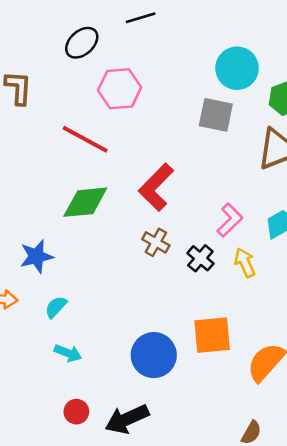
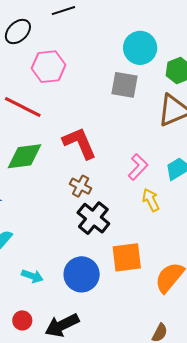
red L-shape: (156, 187) -> (79, 143), turned 114
black cross: (200, 258) -> (93, 218), moved, size x1.5
cyan arrow: (68, 353) -> (32, 276), moved

